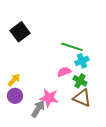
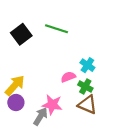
green line: (72, 47) -> (56, 29), moved
cyan cross: (82, 61) -> (87, 65), turned -32
yellow arrow: (14, 80) -> (15, 85), size x1.5

